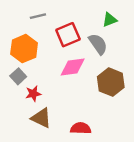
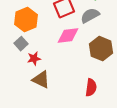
gray semicircle: (98, 44) -> (90, 16), turned -84
red semicircle: (81, 128) -> (91, 88), moved, turned 96

